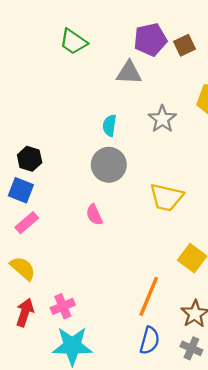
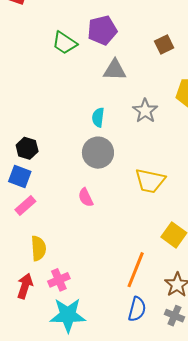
purple pentagon: (150, 40) -> (102, 30), moved
yellow semicircle: (23, 268) -> (38, 248), moved, turned 45

